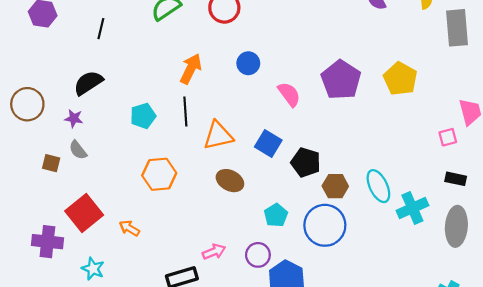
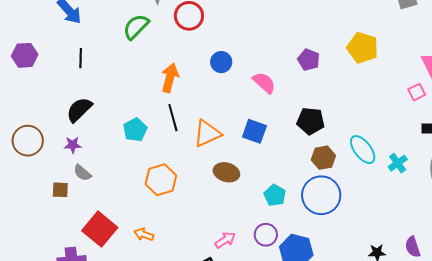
purple pentagon: (341, 80) -> (309, 60), size x0.6
black pentagon: (306, 162) -> (311, 121), moved
cyan cross: (412, 208) -> (398, 163), size x0.7

